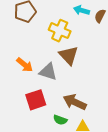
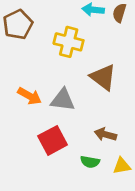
brown triangle: (69, 55) -> (103, 77), moved
brown arrow: (75, 102) -> (105, 134), size x0.7

